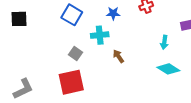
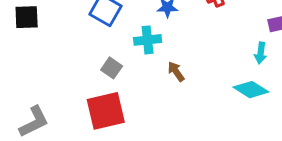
cyan arrow: (164, 42) -> (261, 53), moved

